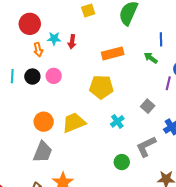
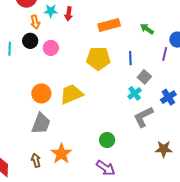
blue line: (161, 39) -> (130, 58), moved
black circle: (32, 77) -> (30, 41), moved
cyan cross: (117, 121) -> (135, 93), moved
green circle: (122, 162) -> (107, 140), moved

